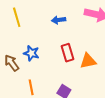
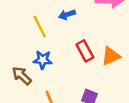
yellow line: (17, 17) -> (40, 26), moved

